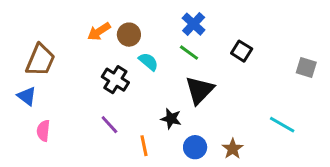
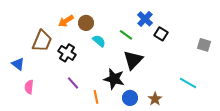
blue cross: (194, 24) -> (145, 19), moved
brown trapezoid: (40, 60) -> (42, 41), moved
black cross: (115, 80) -> (67, 53), moved
black star: (171, 119) -> (114, 79), size x1.5

